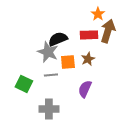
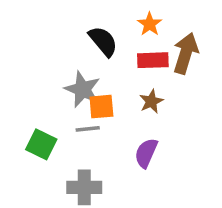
orange star: (98, 14) -> (150, 24), moved
black semicircle: (58, 39) -> (103, 41), moved, turned 72
orange square: (68, 62) -> (101, 107), moved

